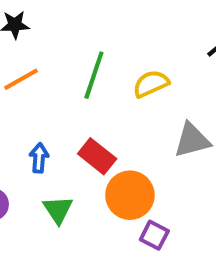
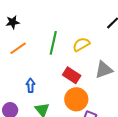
red rectangle: (97, 156) -> (72, 75), moved

